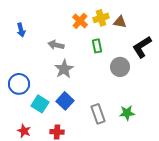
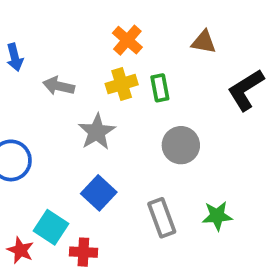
yellow cross: (101, 18) -> (122, 84), moved
gray arrow: (56, 45) -> (59, 86), moved
gray circle: (120, 67) -> (181, 145), moved
cyan square: (40, 104) -> (51, 227), moved

